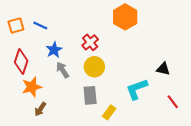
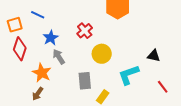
orange square: (16, 25) -> (15, 25), moved
yellow circle: (94, 67) -> (102, 54), moved
orange star: (32, 87) -> (42, 73), moved, turned -30

